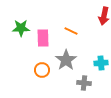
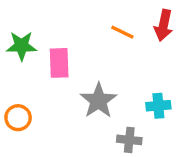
orange line: (71, 31) -> (122, 32), moved
orange circle: (42, 70) -> (18, 118), moved

